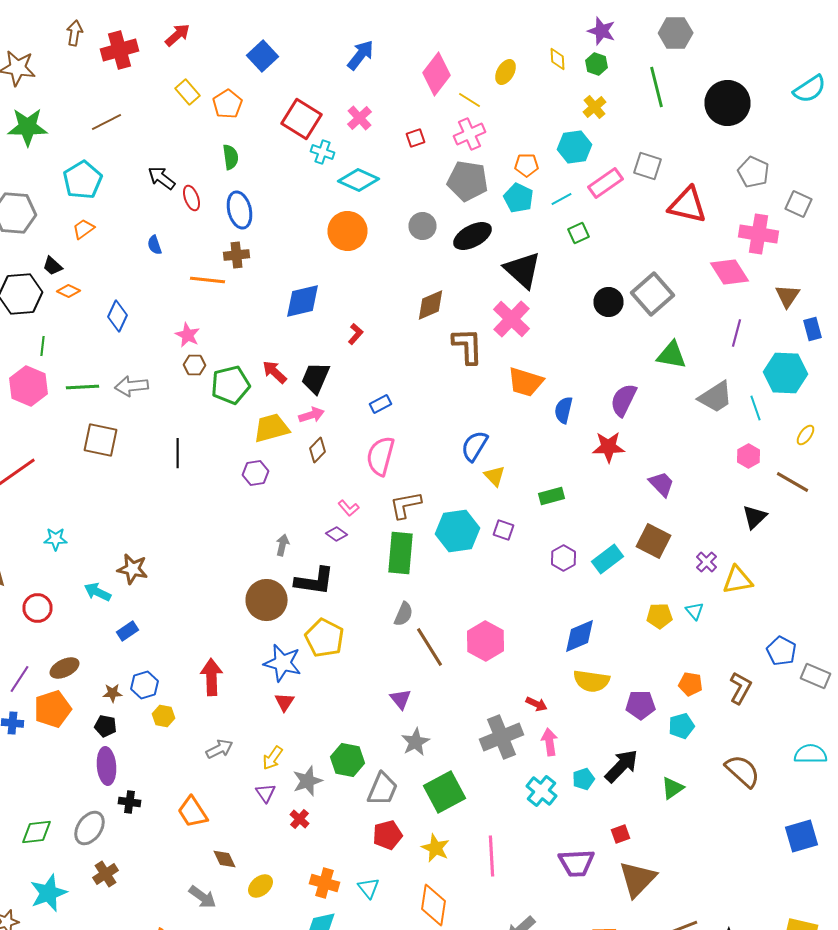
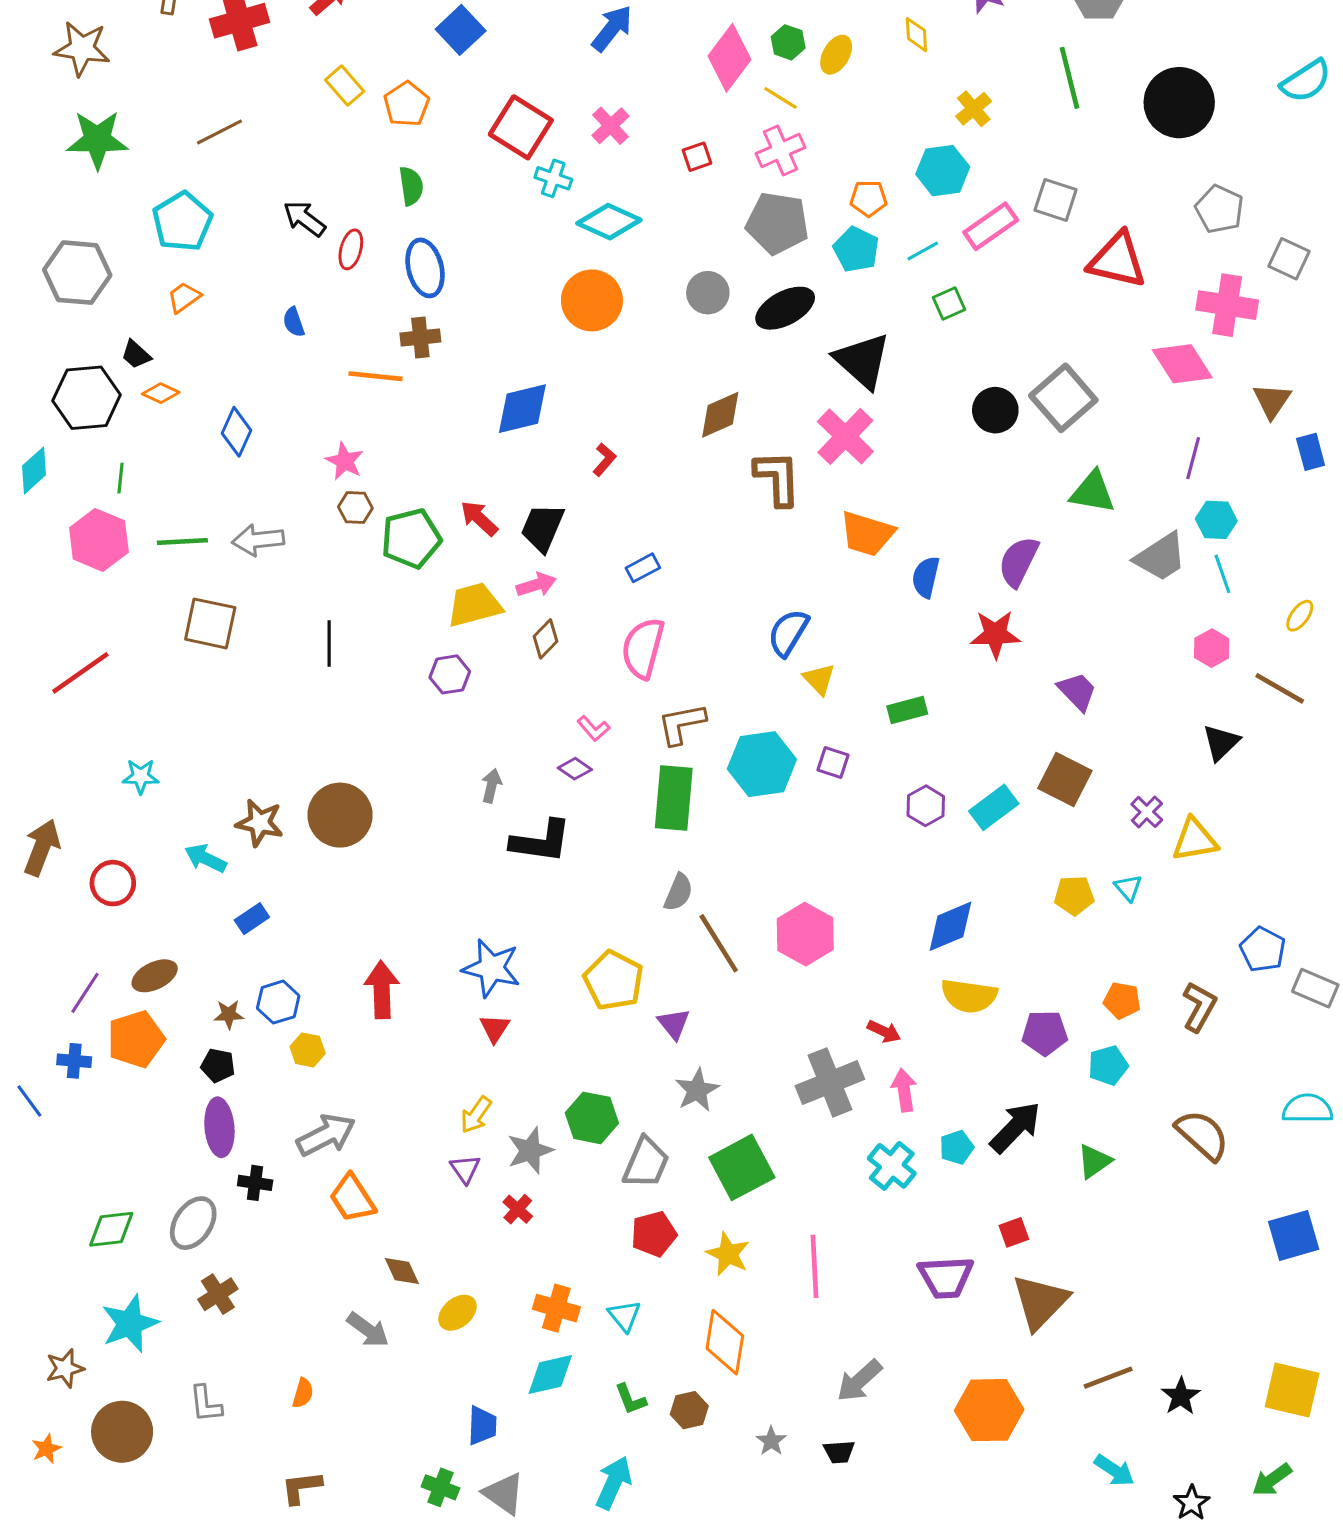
green hexagon: (596, 64) -> (788, 42), moved
red ellipse: (192, 198) -> (351, 249), turned 35
cyan hexagon: (786, 373) -> (1216, 520), moved, size x0.6
brown circle: (266, 600) -> (340, 815), moved
yellow pentagon: (324, 638) -> (614, 980), moved
gray arrow: (220, 749) -> (326, 1135), moved, size x1.4

